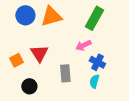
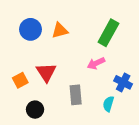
orange triangle: (51, 16) -> (60, 30), size x0.7
blue cross: (97, 62) -> (123, 82), moved

